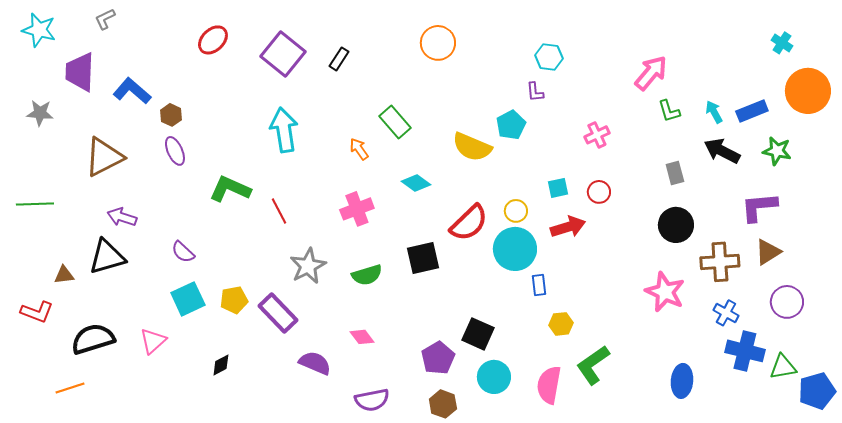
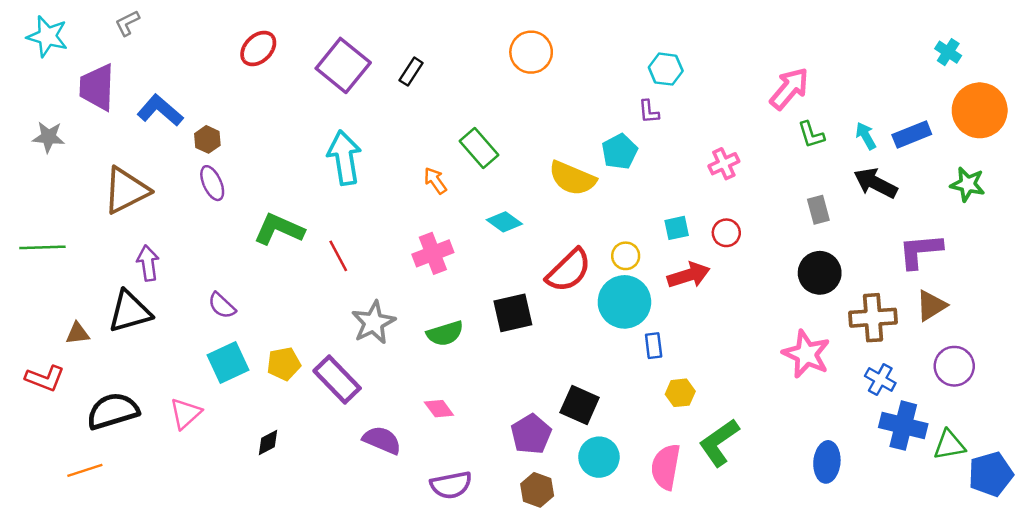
green star: (777, 151) -> (968, 184), moved
purple arrow: (122, 217) -> (148, 263), turned 64

